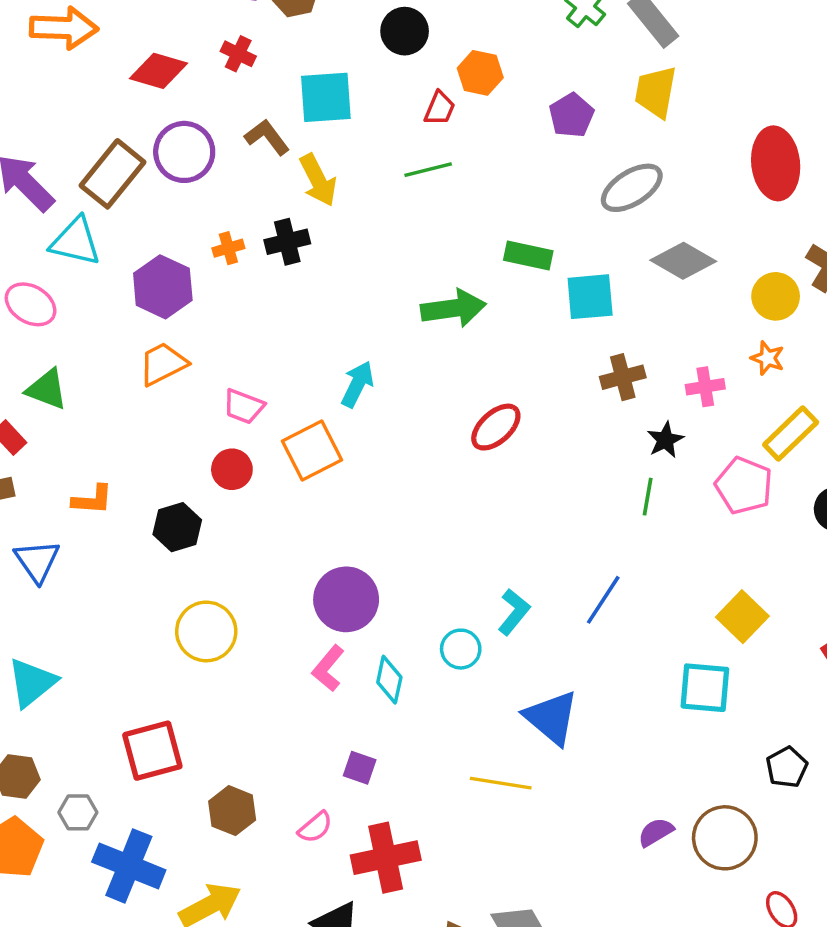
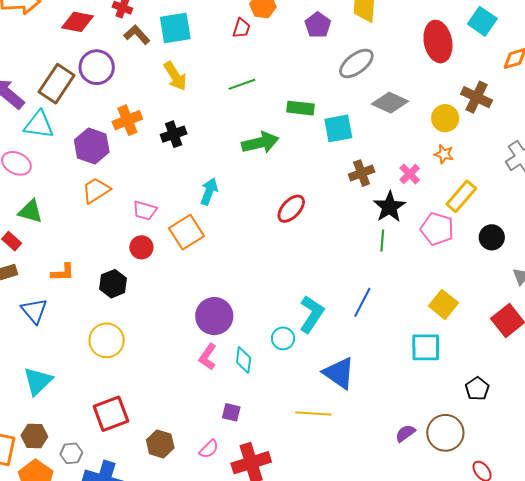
brown L-shape: (267, 137) -> (137, 35), moved
green line: (428, 170) -> (242, 84), moved
black cross: (287, 242) -> (174, 134), moved
orange cross: (228, 248) -> (127, 120), size x1.6
pink cross: (705, 387) -> (410, 174), turned -30
black star: (665, 440) -> (389, 207), size x1.5
cyan L-shape: (514, 612) -> (312, 314), size x1.4
yellow circle: (206, 631) -> (107, 340), moved

